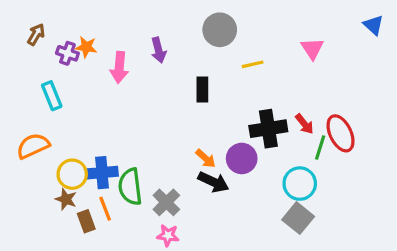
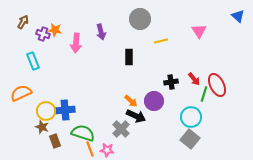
black cross: (268, 129) -> (171, 82), size x0.6
green semicircle: (130, 187) -> (83, 133), moved, turned 115
gray cross: (166, 202) -> (121, 129), moved
orange line: (105, 209) -> (90, 149), moved

